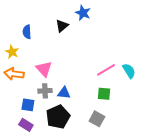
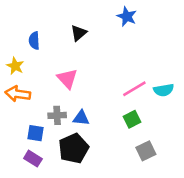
blue star: (83, 13) -> (127, 16), moved
pink triangle: (44, 69) -> (67, 79), moved
cyan semicircle: (129, 71) -> (164, 90), turned 112
green square: (104, 94) -> (132, 119), turned -32
gray square: (97, 119) -> (146, 151), moved, turned 35

